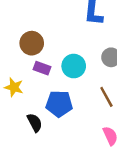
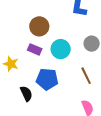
brown circle: (32, 43) -> (39, 26), moved

